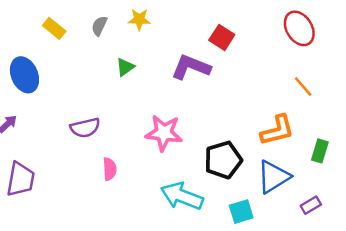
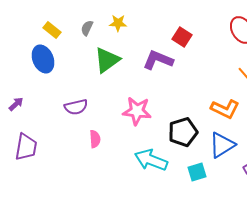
green triangle: (125, 67) -> (107, 60), size x1.8
blue ellipse: (24, 75) -> (43, 59), moved
orange L-shape: (277, 130) -> (225, 109), turned 40

